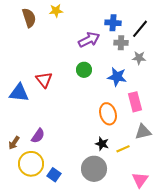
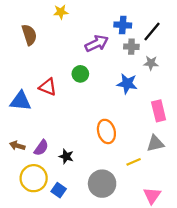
brown semicircle: (29, 18) -> (29, 35), moved
green circle: (84, 70) -> (80, 74), moved
red triangle: (44, 80) -> (48, 87), turned -30
pink rectangle: (135, 102) -> (159, 111), moved
orange ellipse: (108, 114) -> (106, 131), moved
brown arrow: (14, 143) -> (17, 146), moved, turned 72
black star: (102, 144) -> (66, 156), moved

